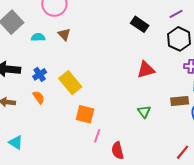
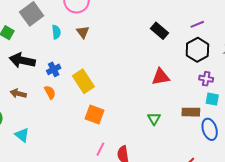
cyan semicircle: (38, 37) -> (56, 32), turned 80
pink line: (97, 136) -> (100, 149), moved

